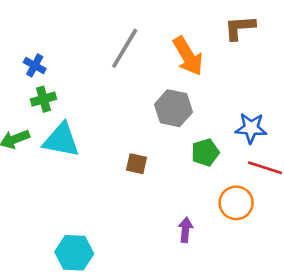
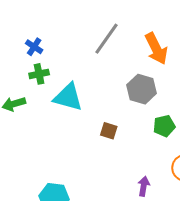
cyan triangle: (61, 140) -> (68, 97), moved

